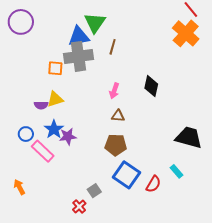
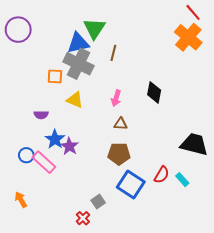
gray cross: (79, 56) -> (78, 64), turned 36
yellow triangle: (55, 99) -> (75, 100), moved, turned 42
blue circle: (26, 134) -> (26, 155), moved
purple star: (68, 136) -> (69, 146), turned -30
red semicircle: (153, 184) -> (162, 175), moved

